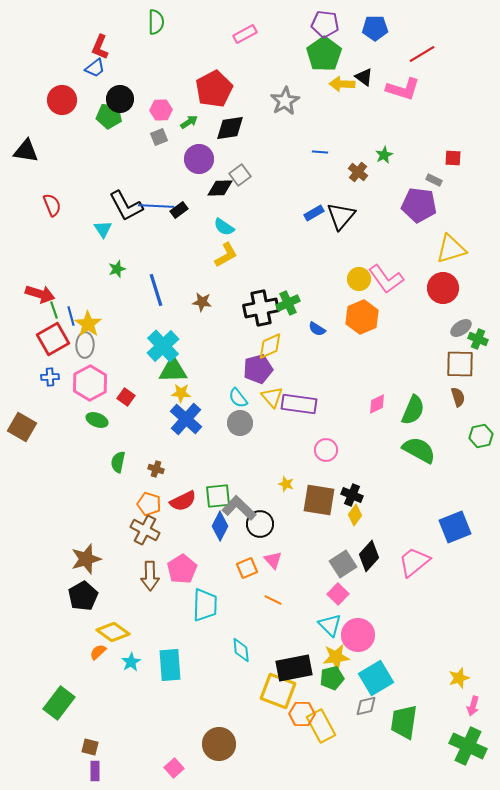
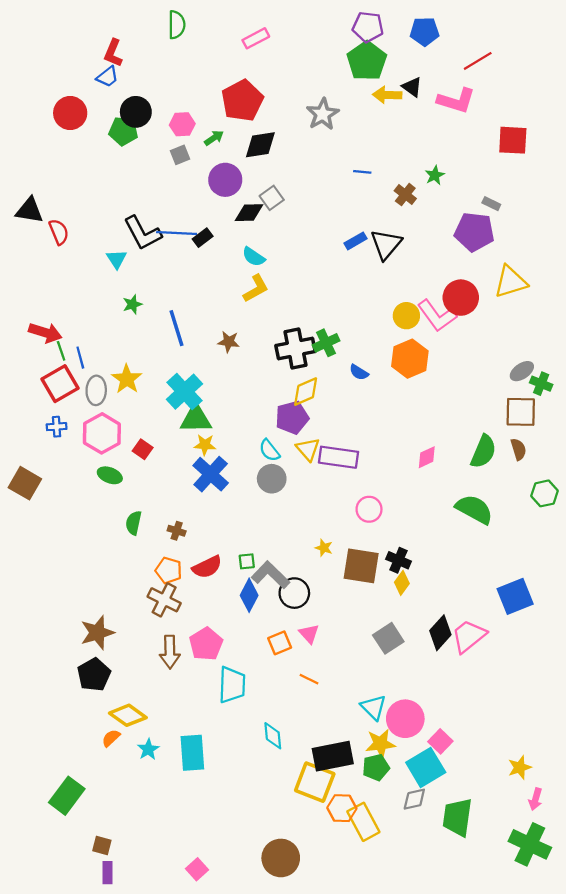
pink rectangle: (245, 34) -> (256, 38), moved
black triangle: (26, 151) -> (29, 210), moved
red square: (453, 158) -> (513, 140), moved, size x1.6
red circle: (443, 288) -> (461, 298), moved
yellow star: (88, 324) -> (127, 379), moved
green semicircle: (413, 410) -> (483, 452), moved
green square: (218, 496) -> (247, 561), size x0.6
black diamond: (369, 556) -> (440, 633), moved
pink square: (338, 594) -> (440, 741), moved
brown circle: (219, 744) -> (281, 858), moved

